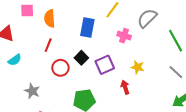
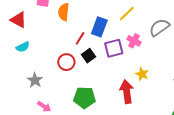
red line: (48, 45) -> (80, 38), moved
purple square: (105, 65) -> (114, 48), moved
red arrow: (125, 87) -> (127, 92), size x1.6

